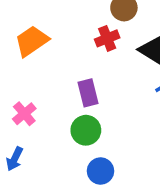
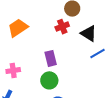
pink cross: (24, 114) -> (13, 71), turned 32

